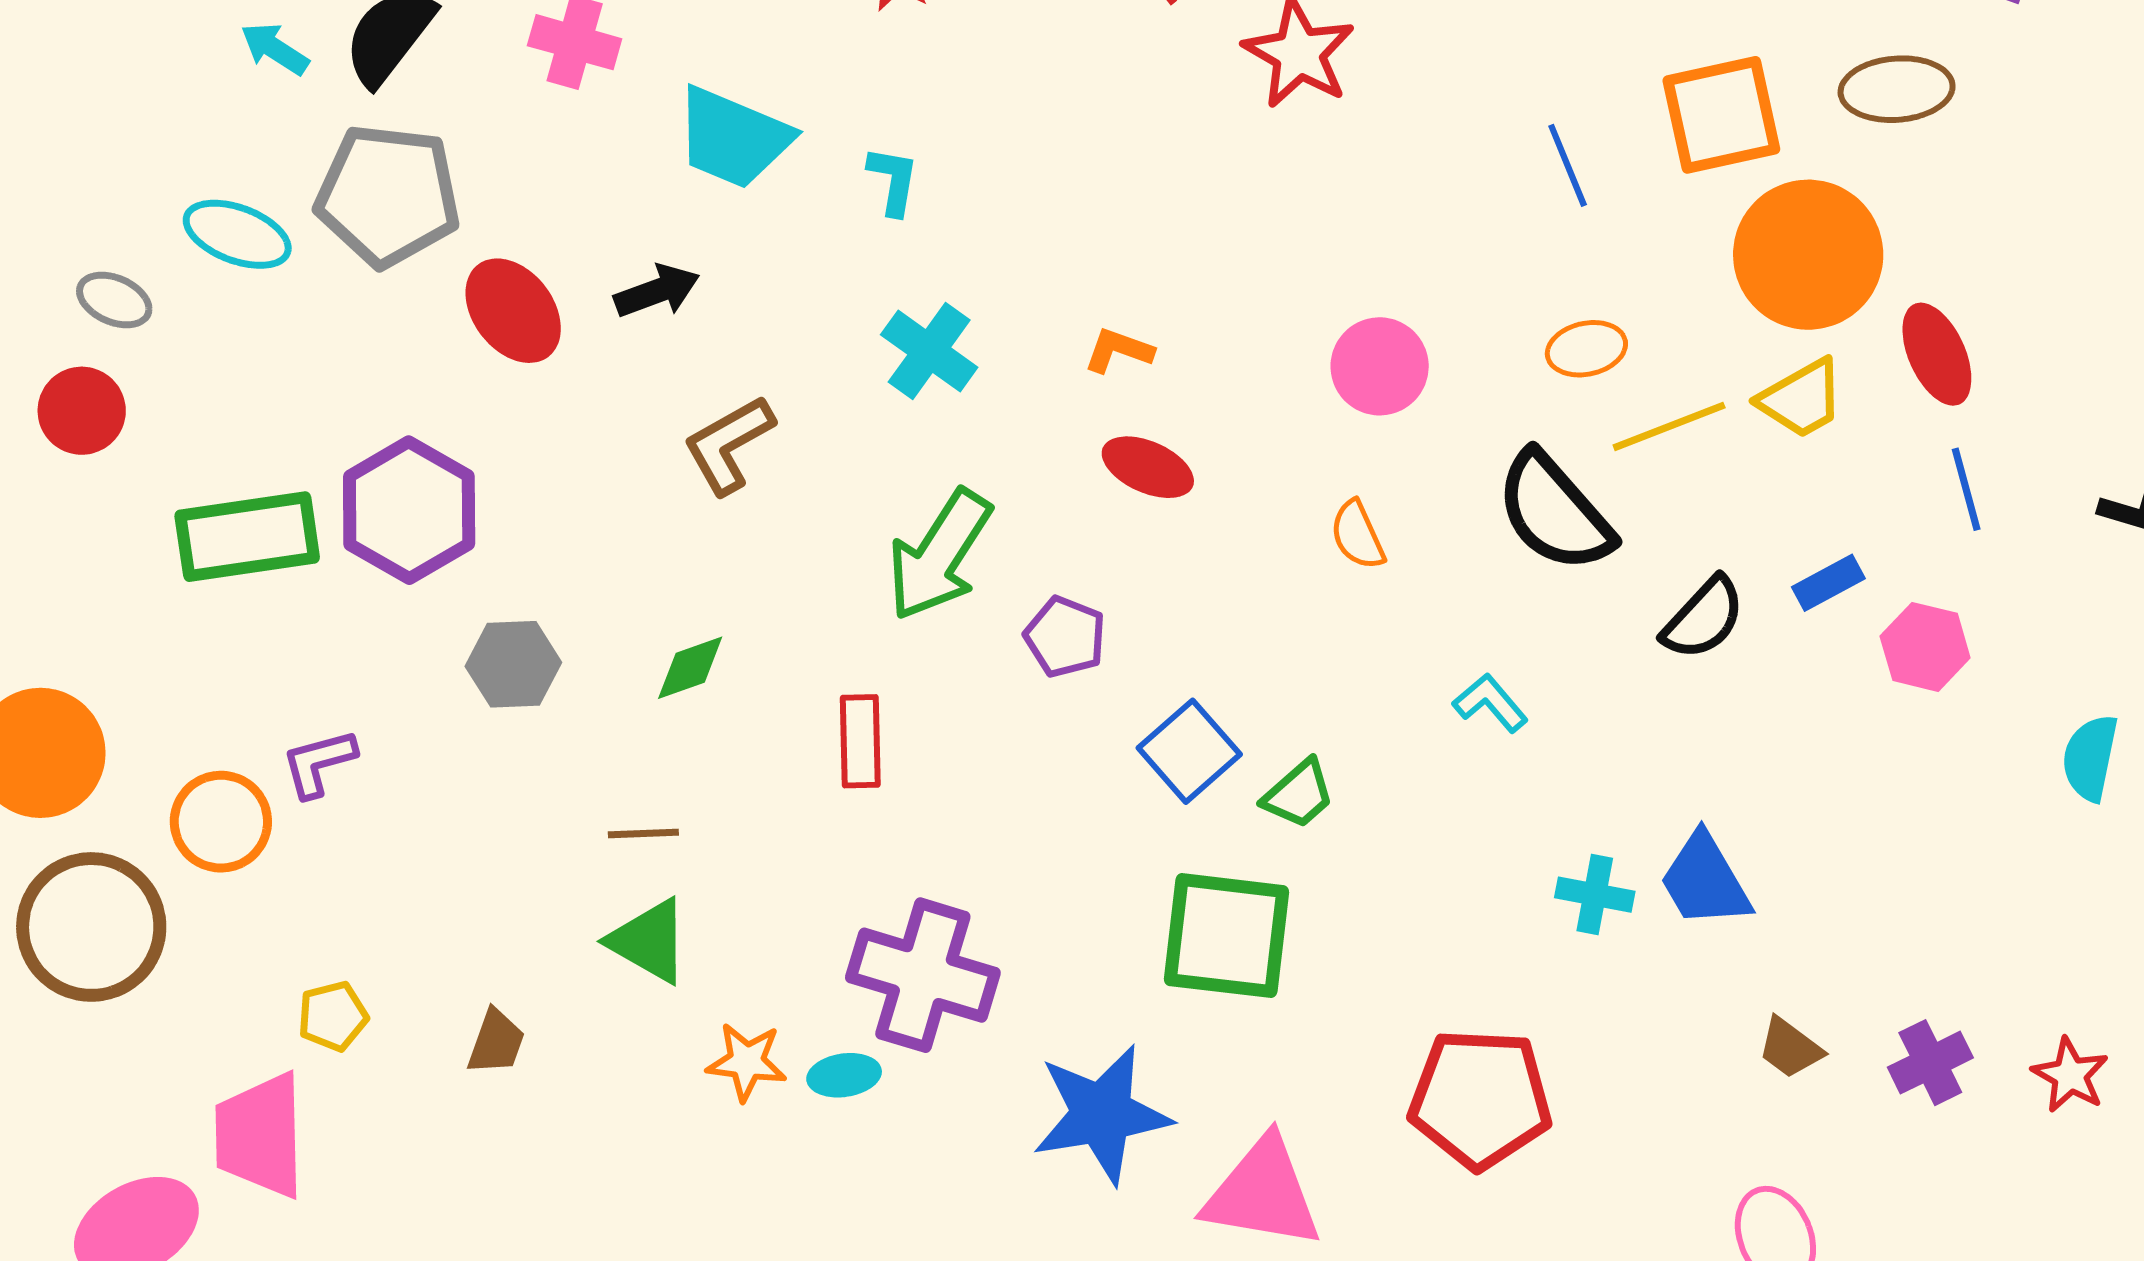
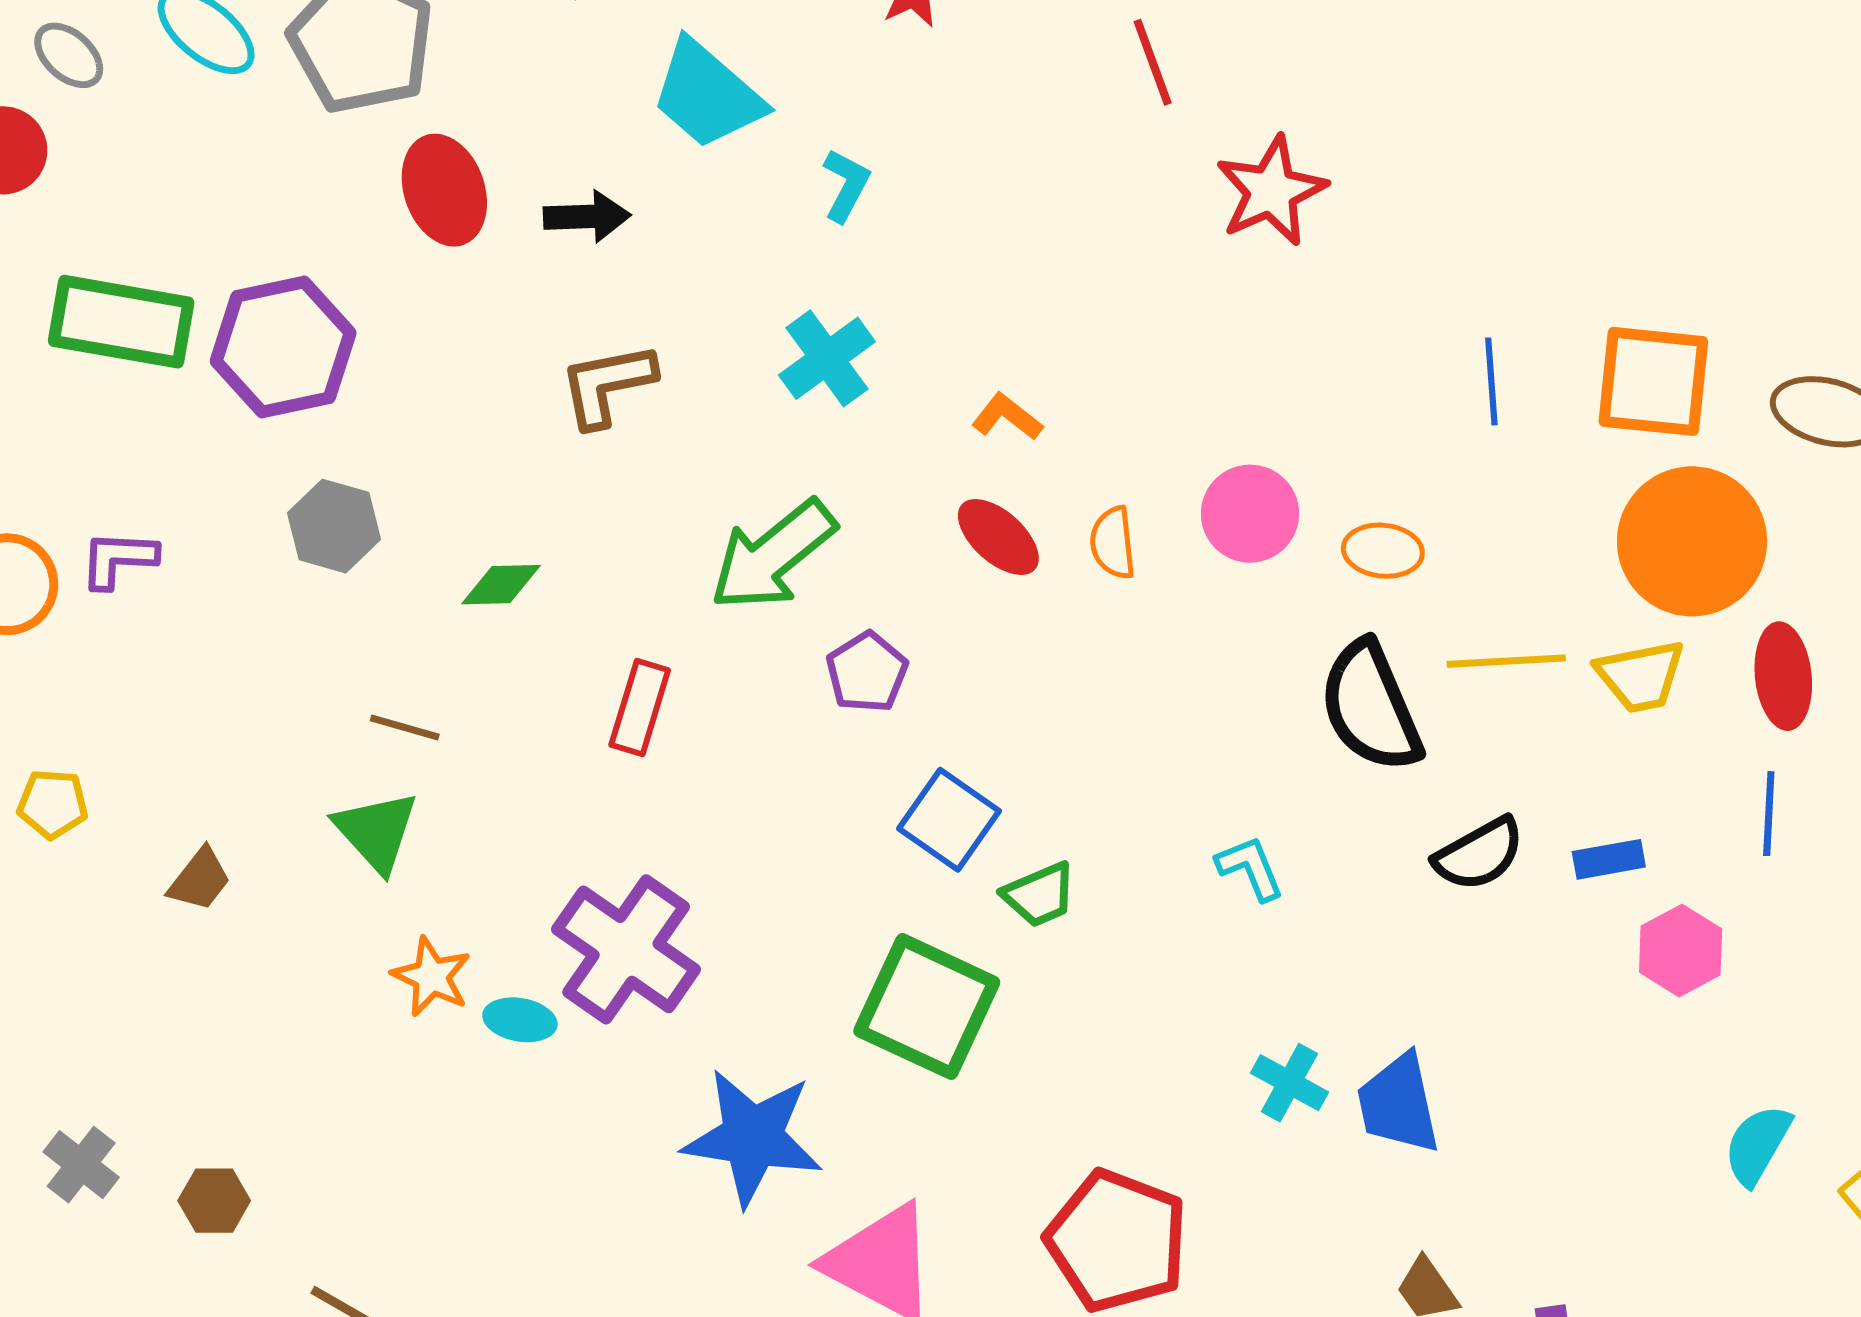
orange ellipse: (1586, 349) -> (1383, 551), moved
orange semicircle: (1358, 535) -> (1113, 543), moved
blue square: (1189, 751) -> (949, 820), turned -32
cyan semicircle: (2090, 758) -> (1757, 1145), moved

